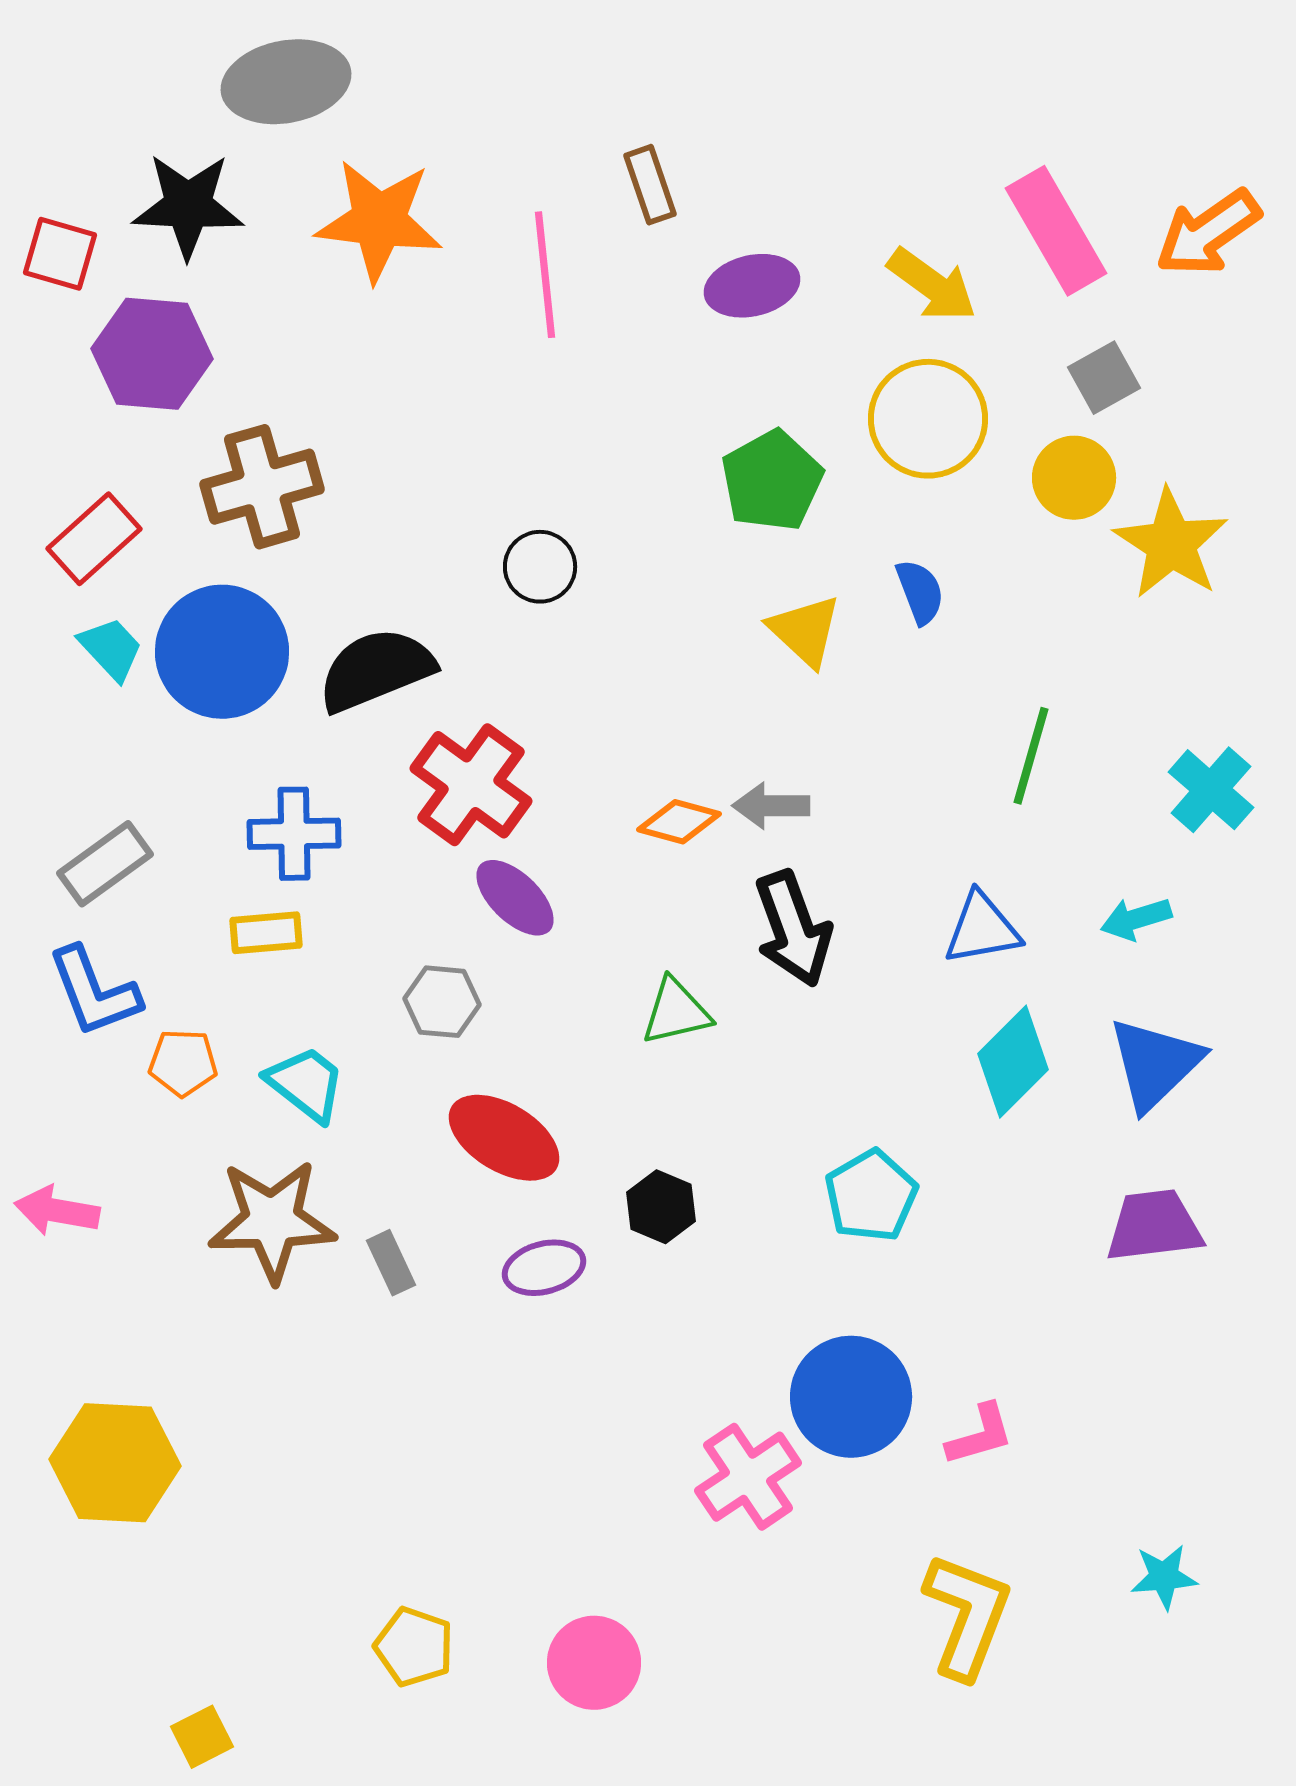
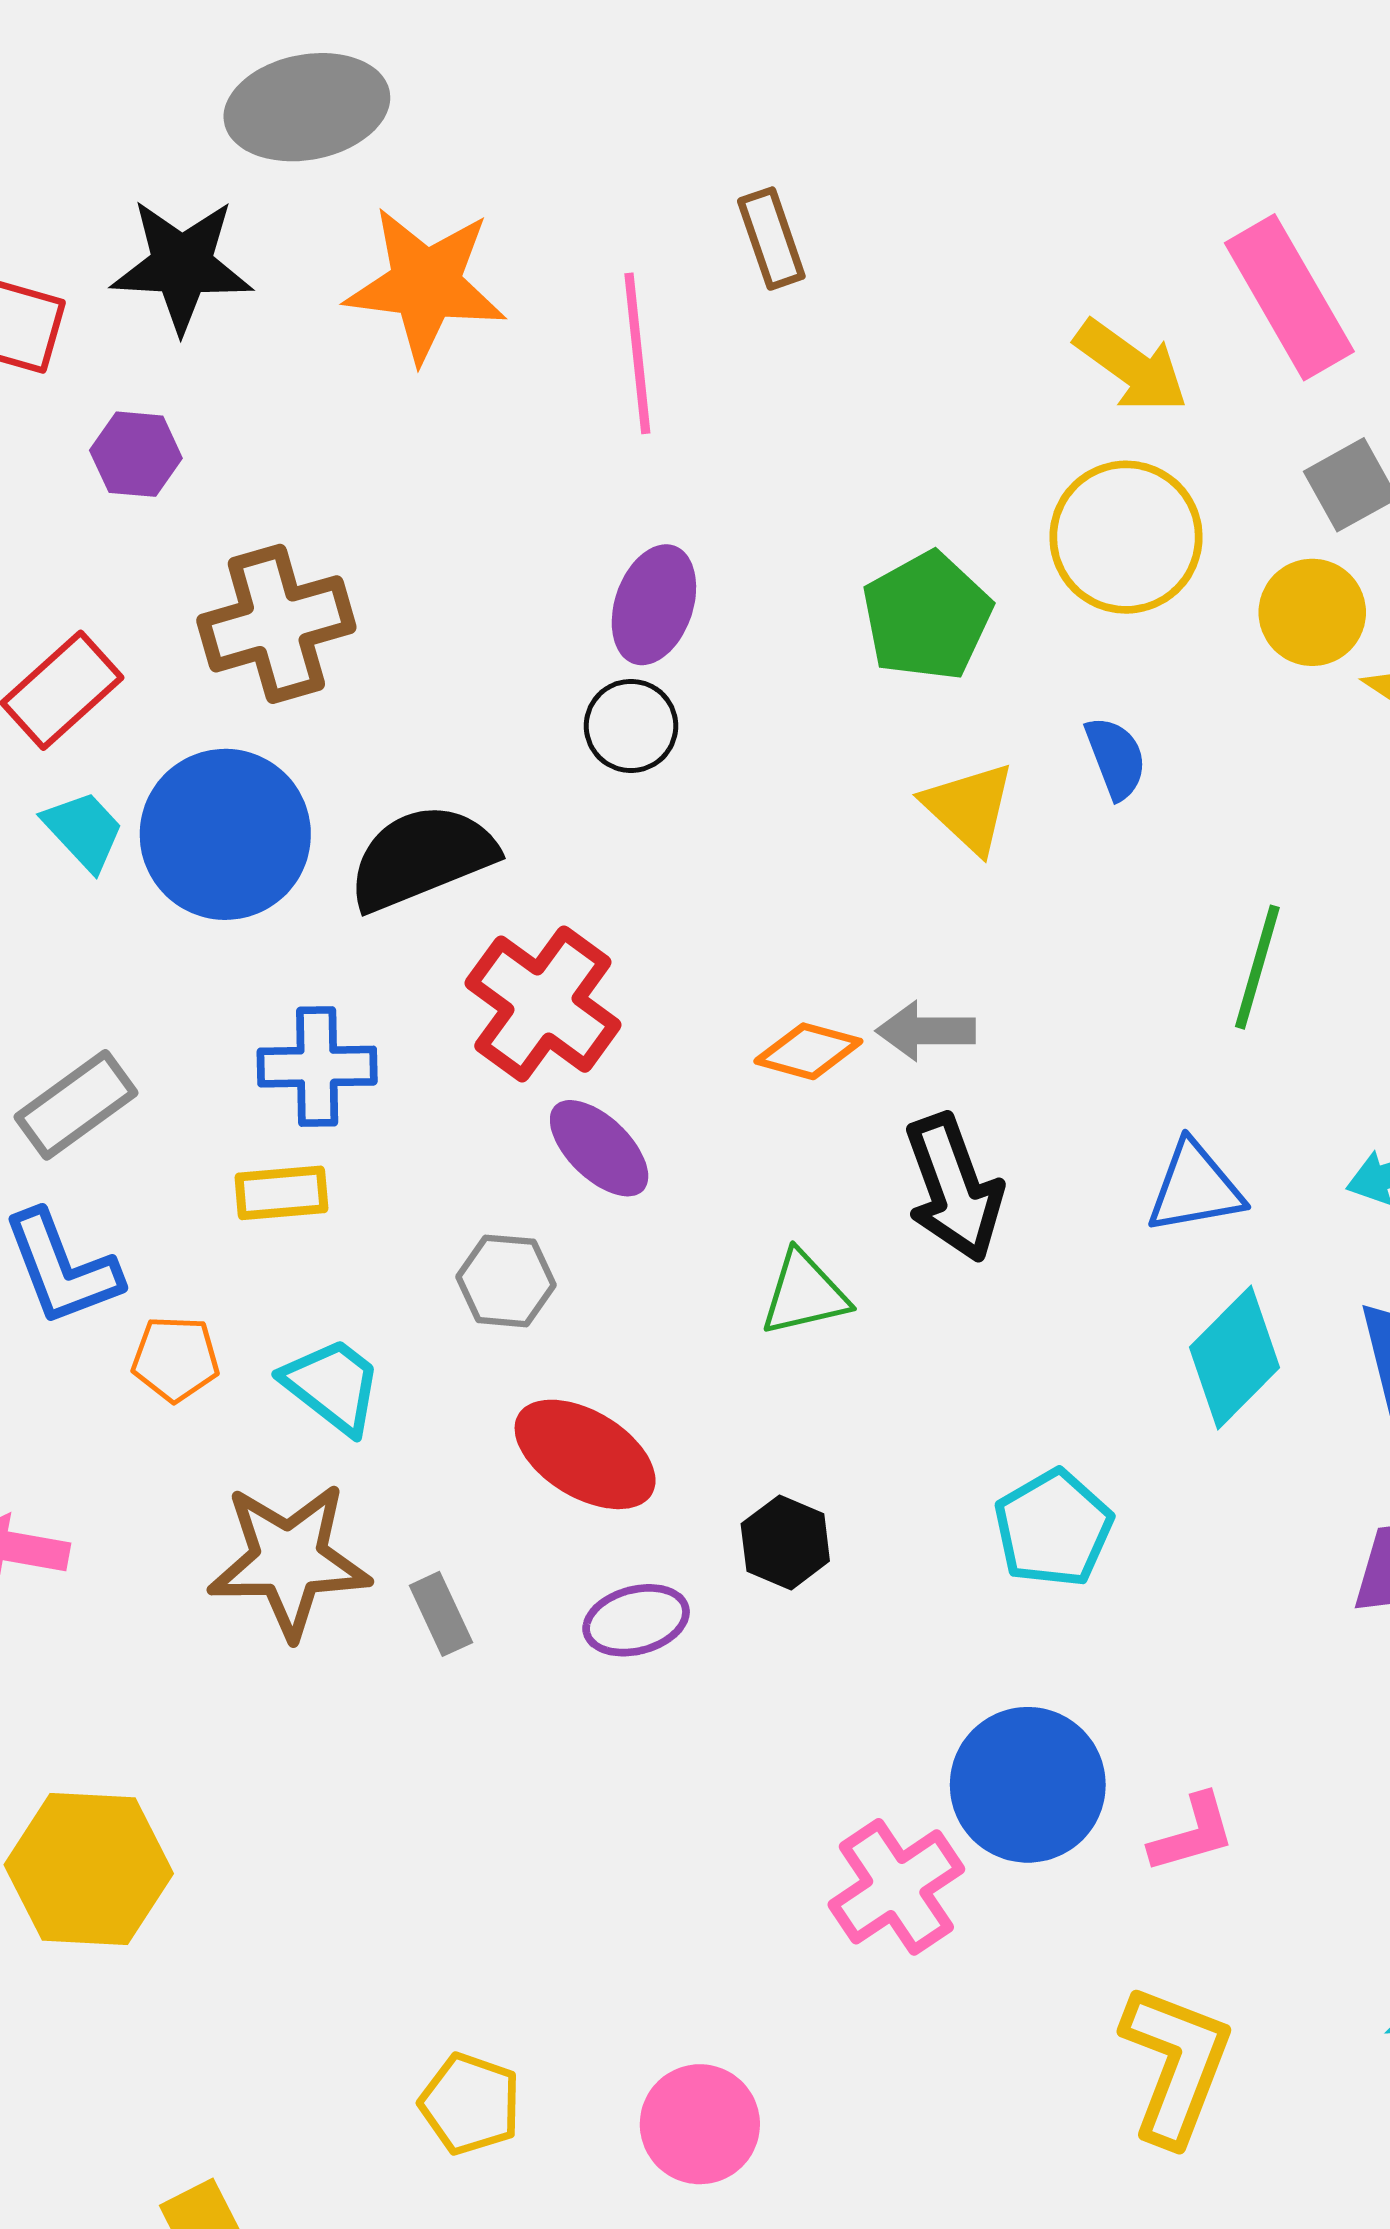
purple ellipse: (752, 286) -> (654, 605), moved, turned -58
purple hexagon: (152, 354) -> (136, 454), size x0.6

